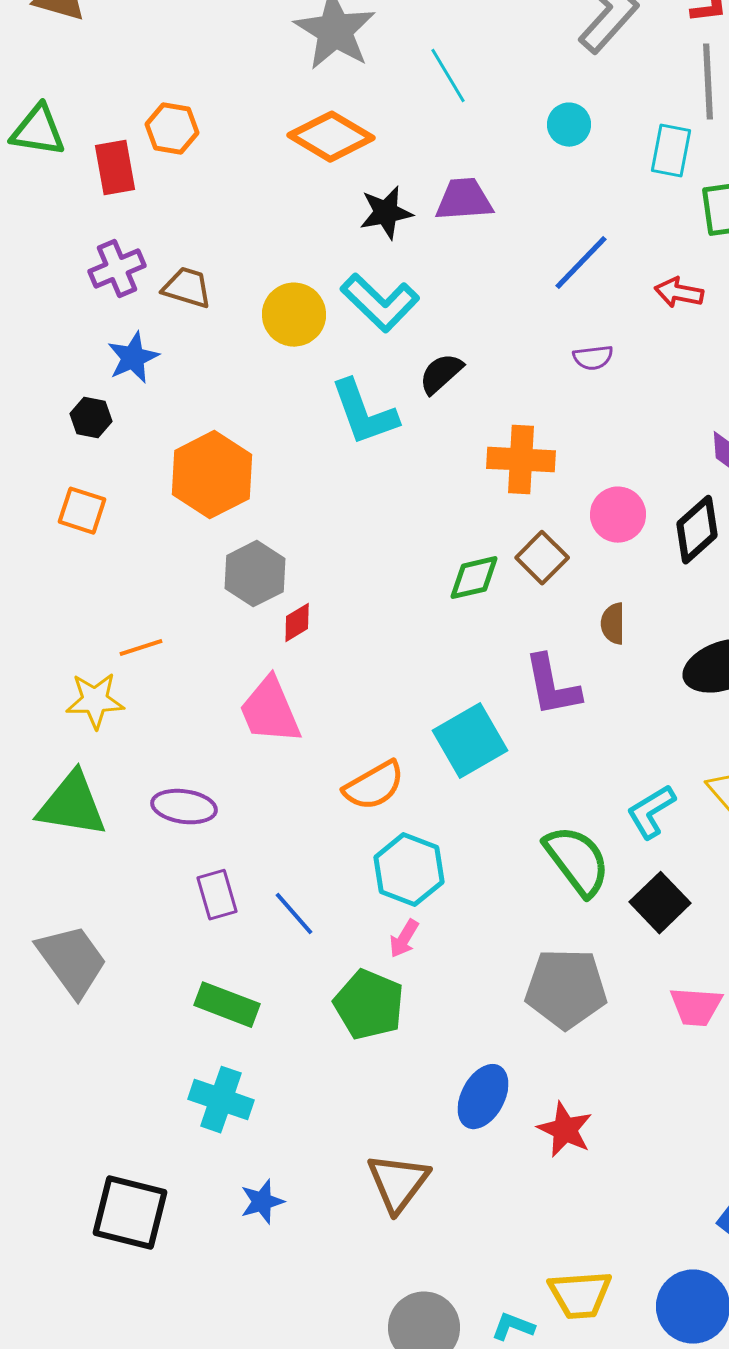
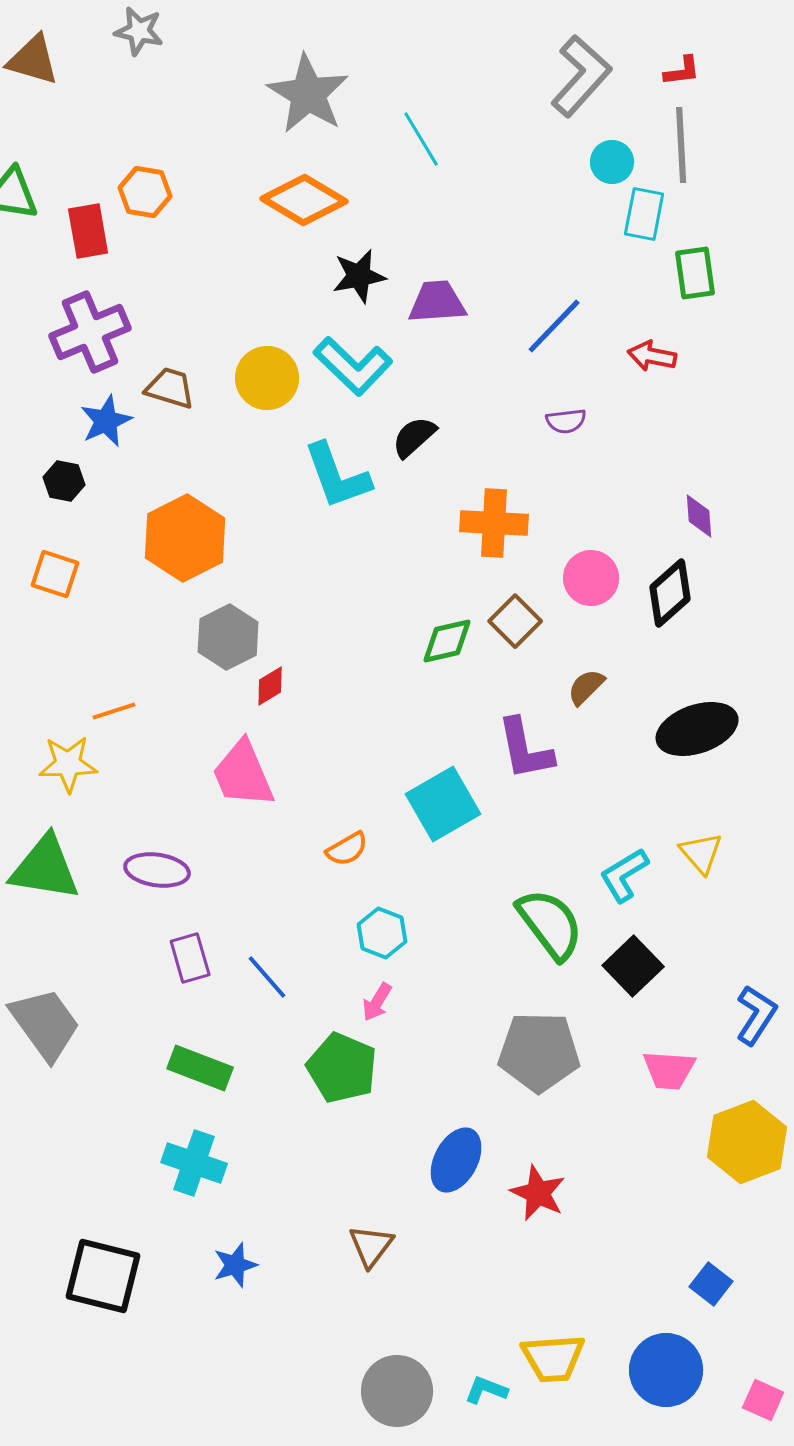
cyan circle: (569, 125) -> (612, 162), moved
purple trapezoid: (464, 200) -> (437, 302), moved
purple cross: (117, 269) -> (90, 332), size x1.4
brown trapezoid: (187, 288) -> (170, 388), moved
brown semicircle: (613, 624) -> (586, 687), turned 45
orange semicircle: (374, 786) -> (347, 849), size x0.7
cyan hexagon: (409, 870) -> (382, 933), size x0.7
brown triangle: (398, 1183) -> (371, 1246), size x0.7

